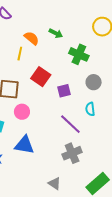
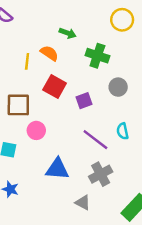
orange semicircle: (32, 38) -> (49, 53), moved
cyan semicircle: (90, 109) -> (123, 131), moved
blue triangle: (24, 145) -> (57, 169), moved
gray triangle: (55, 183) -> (83, 203), moved

